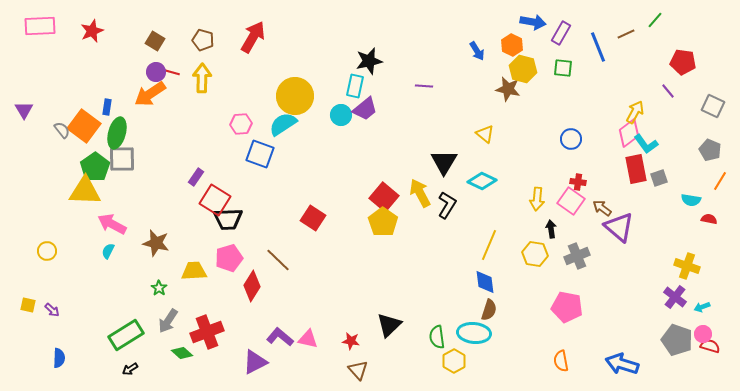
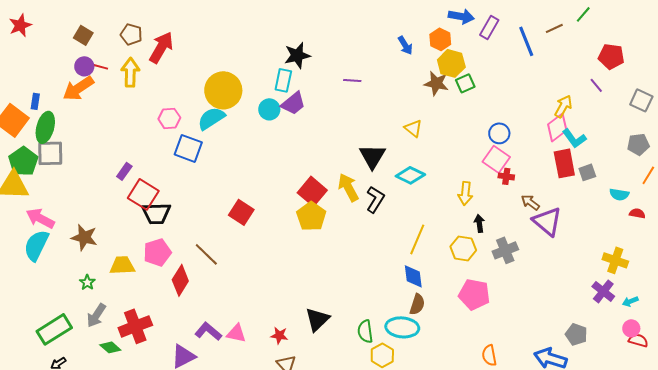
red arrow: (253, 37) -> (161, 47), moved
green square: (563, 68) -> (465, 83), moved, turned -30
gray pentagon: (710, 150) -> (638, 144), turned -30
pink square: (571, 201) -> (496, 159), moved
cyan semicircle: (108, 251) -> (36, 245), size x2.0
pink pentagon: (567, 307) -> (474, 294), moved
gray pentagon: (677, 340) -> (576, 334), moved, size x0.7

